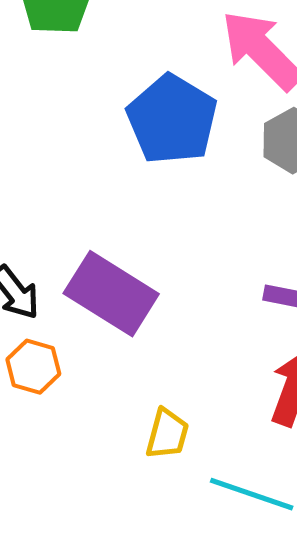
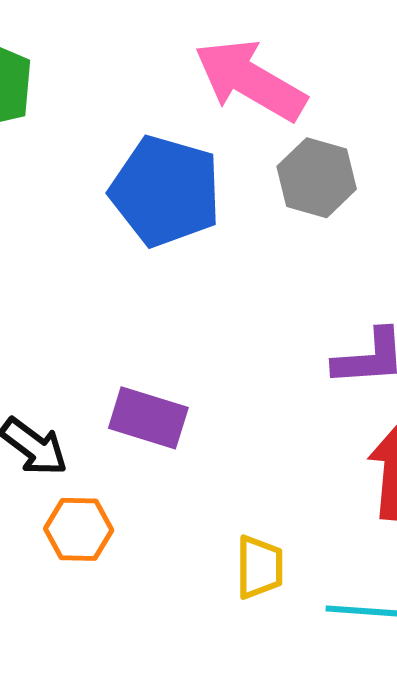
purple rectangle: (111, 294) -> (148, 418), size x0.7

